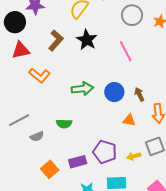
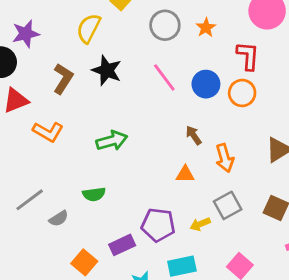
blue circle: (114, 92) -> (206, 84), moved

